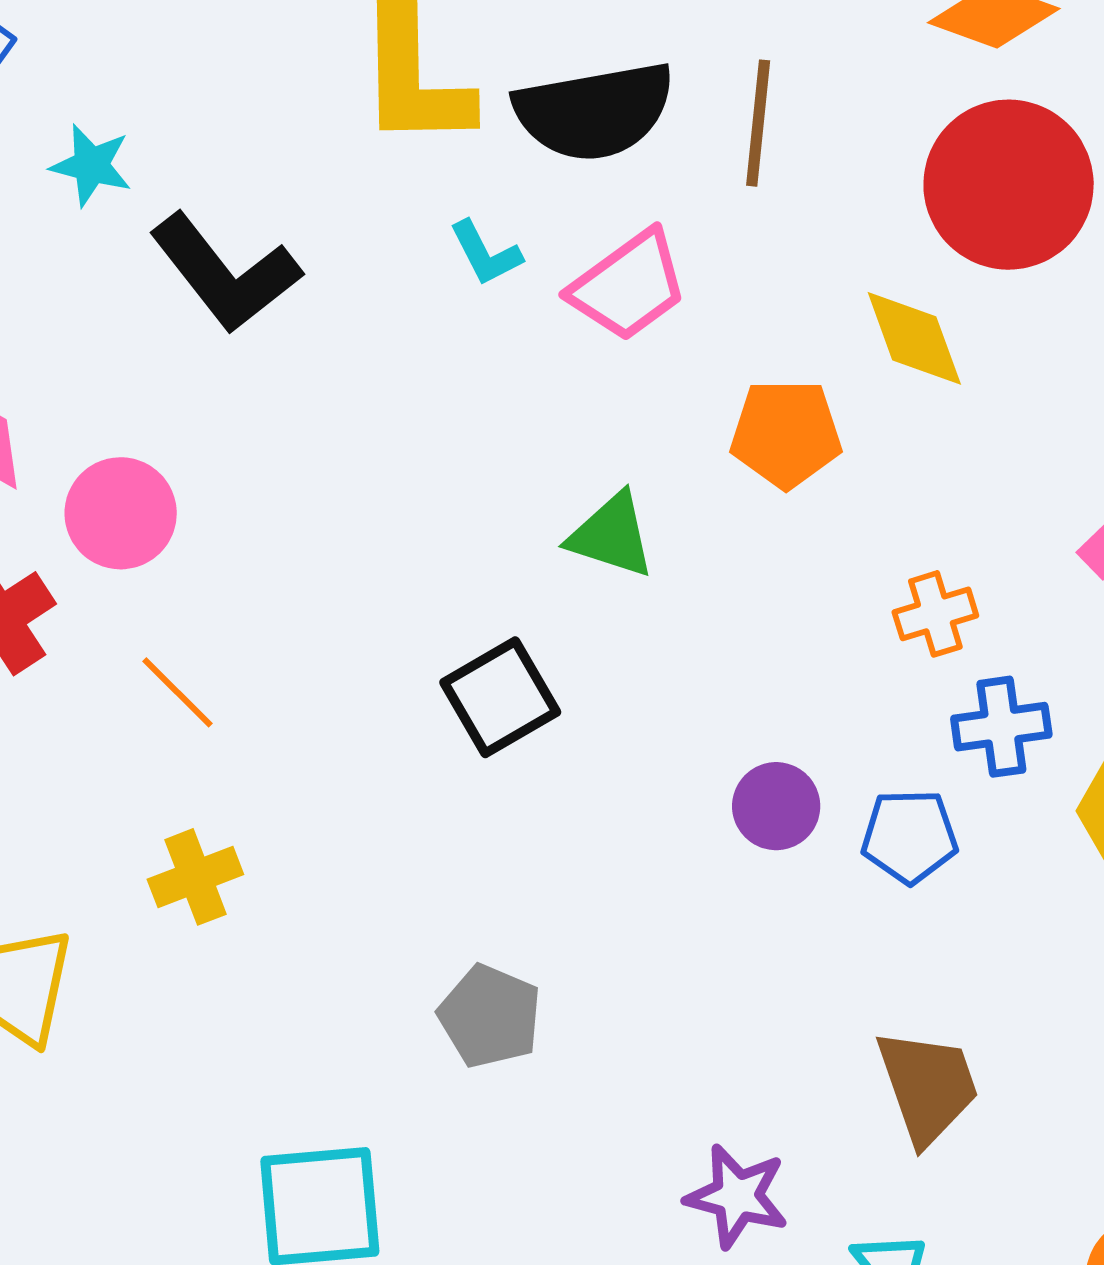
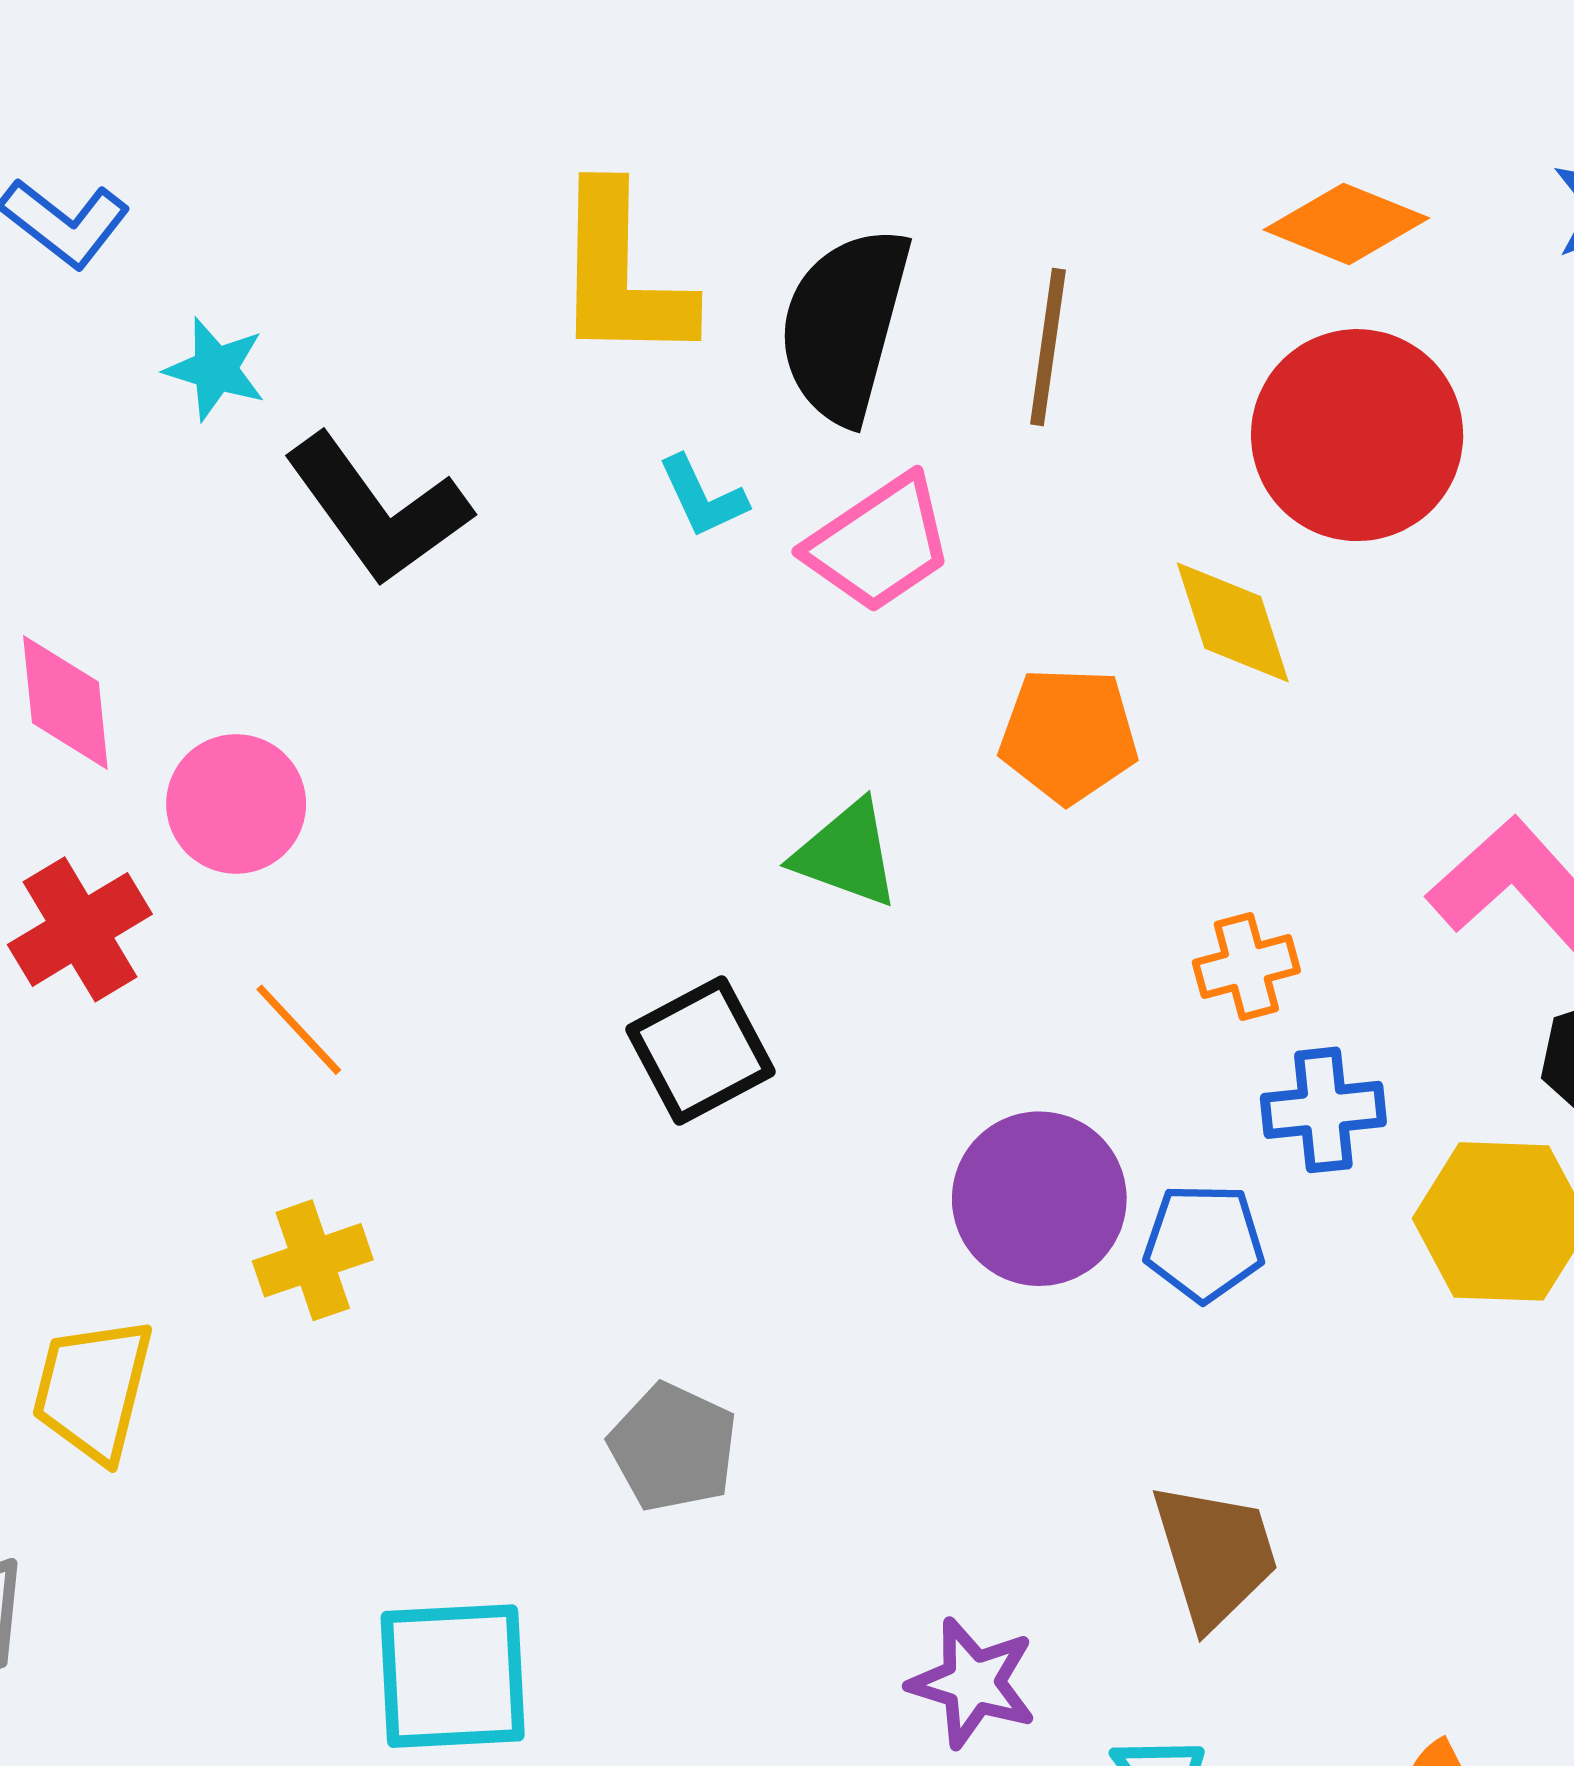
black semicircle: (594, 111) -> (845, 325), turned 113
purple circle: (776, 806) -> (1039, 1199), size x1.6

